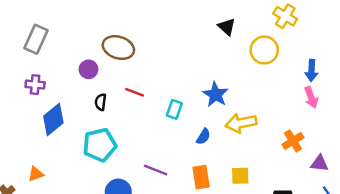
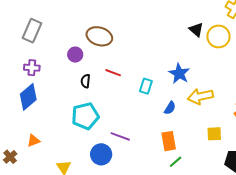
black triangle: (227, 27) -> (196, 30), moved
blue diamond: (53, 119) -> (28, 97), moved
purple line: (156, 170) -> (120, 136), moved
yellow square: (240, 176) -> (214, 134), moved

